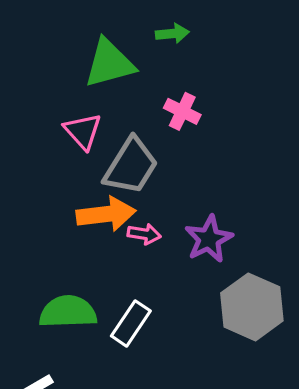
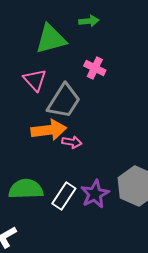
purple star: (209, 239) -> (95, 194), moved

